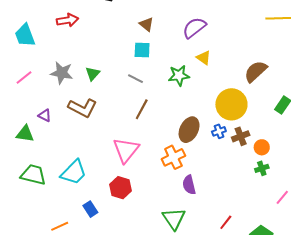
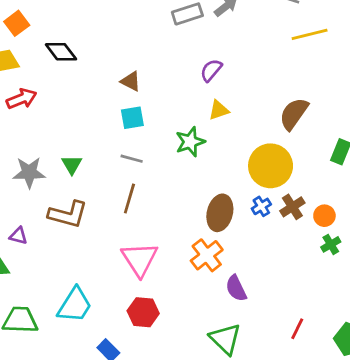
purple semicircle: (194, 28) -> (211, 70), moved, size x0.7
yellow triangle: (204, 58) -> (219, 110), turned -42
brown line: (142, 109) -> (129, 198), moved

